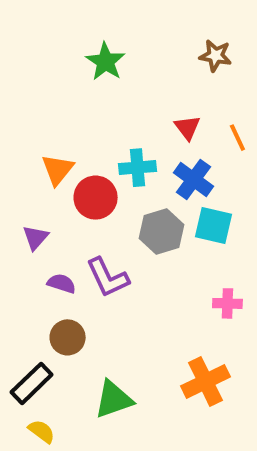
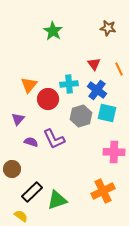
pink cross: (227, 303) -> (114, 152), size x1.5
brown circle: (68, 337) -> (12, 169), moved
black rectangle: (32, 383) -> (32, 192), moved

